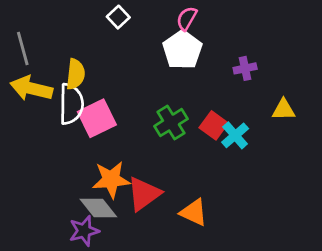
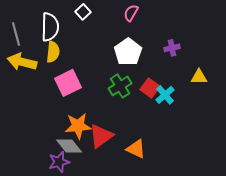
white pentagon: (182, 50) -> (128, 52), moved
white semicircle: (71, 104) -> (50, 27), moved

